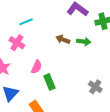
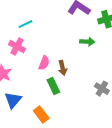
brown arrow: (63, 39) -> (63, 68), moved, turned -120
pink semicircle: (37, 67) -> (44, 63), moved

